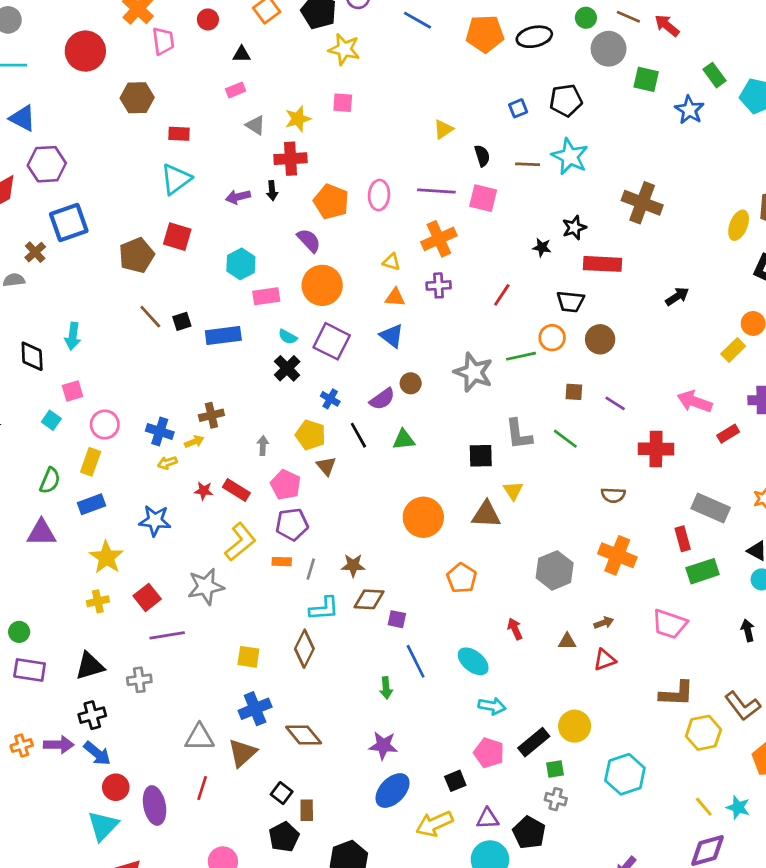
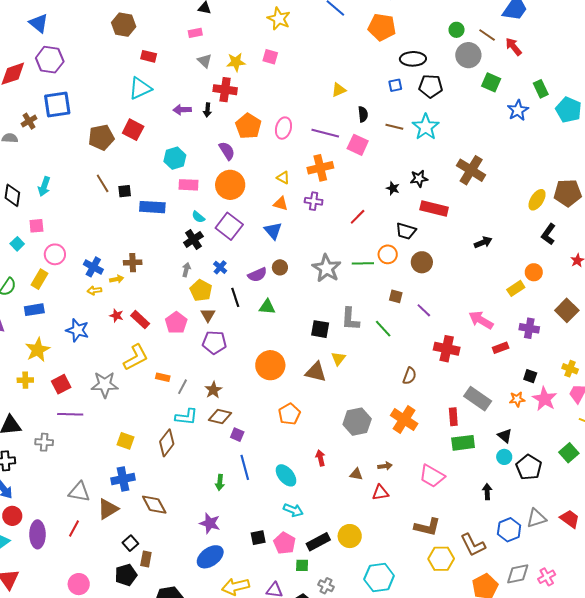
black ellipse: (534, 37) -> (413, 59), moved
gray arrow: (263, 446) -> (186, 270), moved
brown semicircle: (613, 495) -> (410, 376), turned -84
purple pentagon: (292, 524) -> (214, 342), moved
brown star: (353, 565) -> (213, 390), turned 30
green square: (555, 769) -> (302, 565), moved
black square: (455, 781) -> (258, 538), moved

